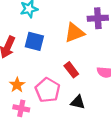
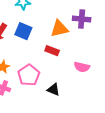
red rectangle: (71, 70) -> (52, 51), moved, turned -40

